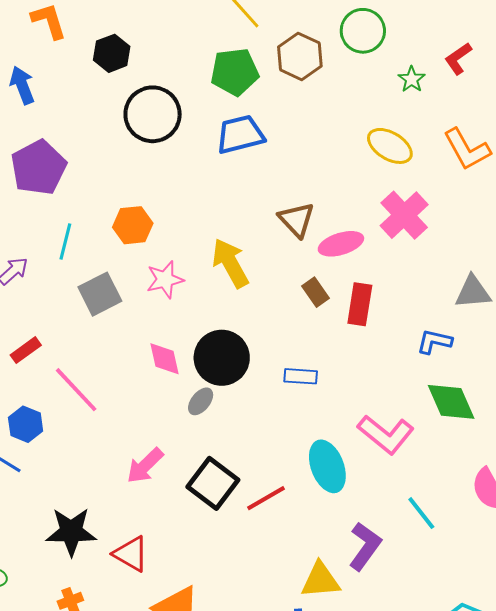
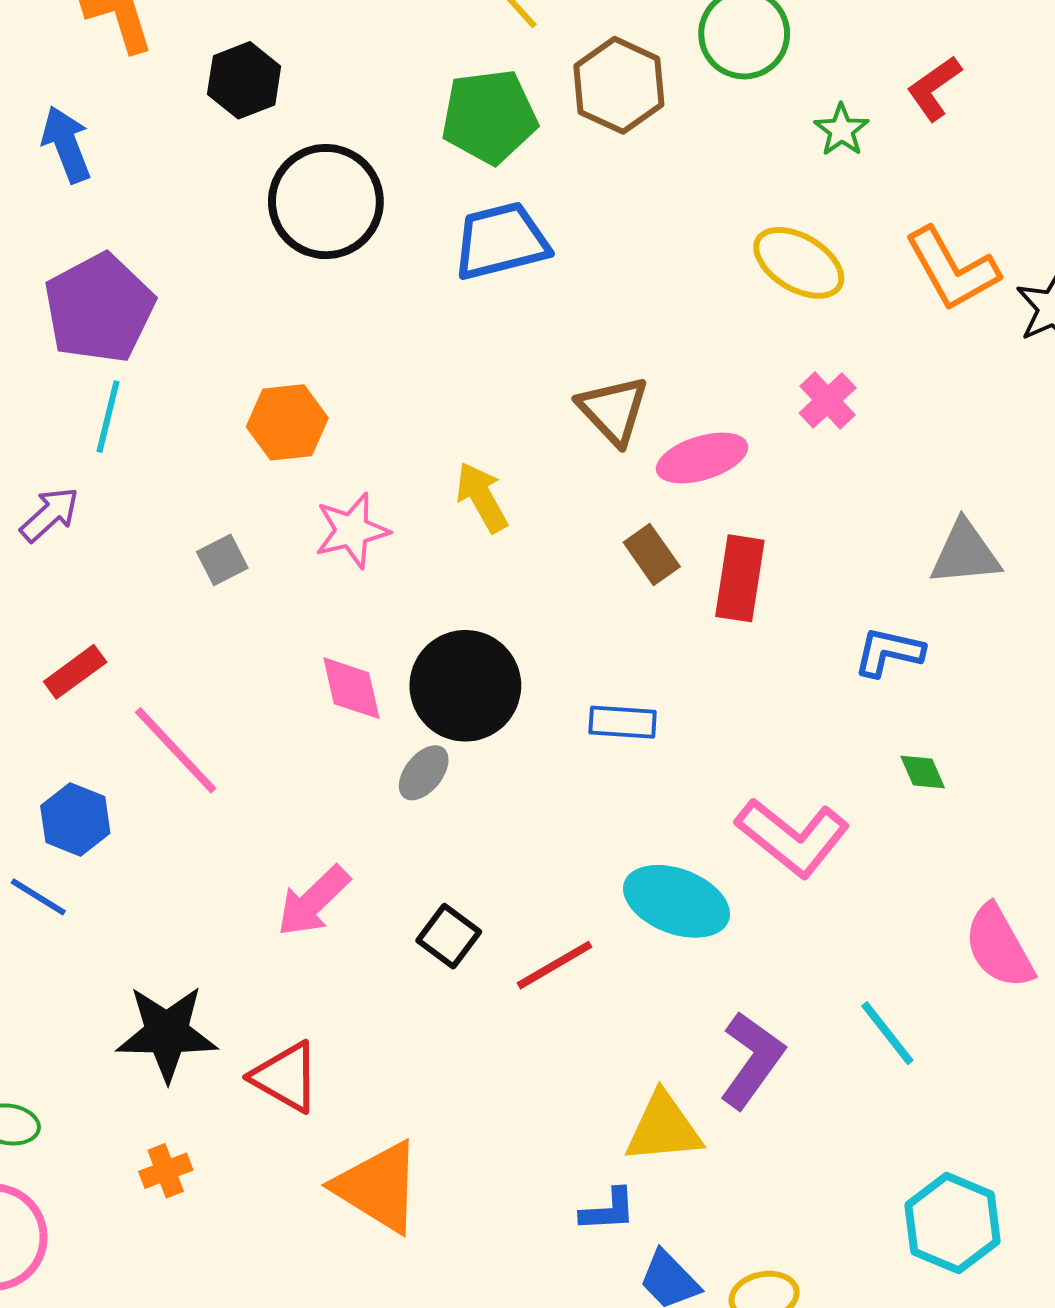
pink cross: (404, 215) -> (828, 400), size x0.6
cyan line: (65, 242) -> (108, 417), moved
yellow arrow: (230, 263) -> (482, 497), size x0.7
gray square: (100, 294) -> (222, 560), size x0.6
green diamond: (451, 402) -> (923, 772), size x0.5
cyan ellipse: (327, 466) -> (677, 901), turned -48
black square: (213, 483) -> (449, 936), size x0.6
cyan line: (421, 513) -> (887, 1033), moved

